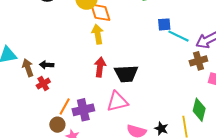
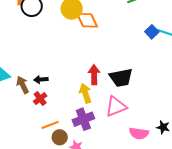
blue square: (164, 24) -> (152, 32), moved, turned -32
yellow arrow: (98, 34) -> (85, 93), moved
orange line: (65, 107) -> (50, 125), moved, turned 48

